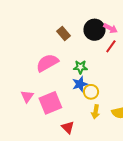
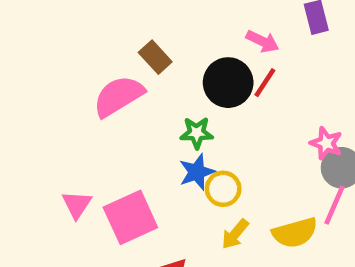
black circle: (94, 30) -> (228, 83), moved
pink semicircle: (47, 63) -> (118, 96), moved
yellow arrow: (95, 112) -> (235, 234), turned 32

